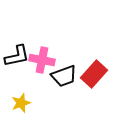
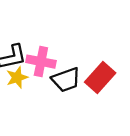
yellow star: (21, 103) -> (17, 77), moved

